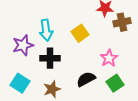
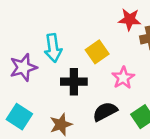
black cross: (50, 58) -> (74, 82), moved
pink star: (109, 58) -> (123, 78), moved

